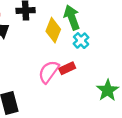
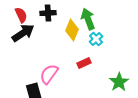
pink semicircle: (49, 72) -> (49, 74), moved

